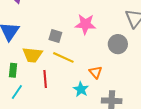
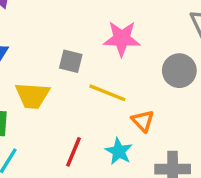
yellow line: (63, 57) -> (107, 93), moved
red line: (45, 79) -> (73, 152), moved, turned 30

